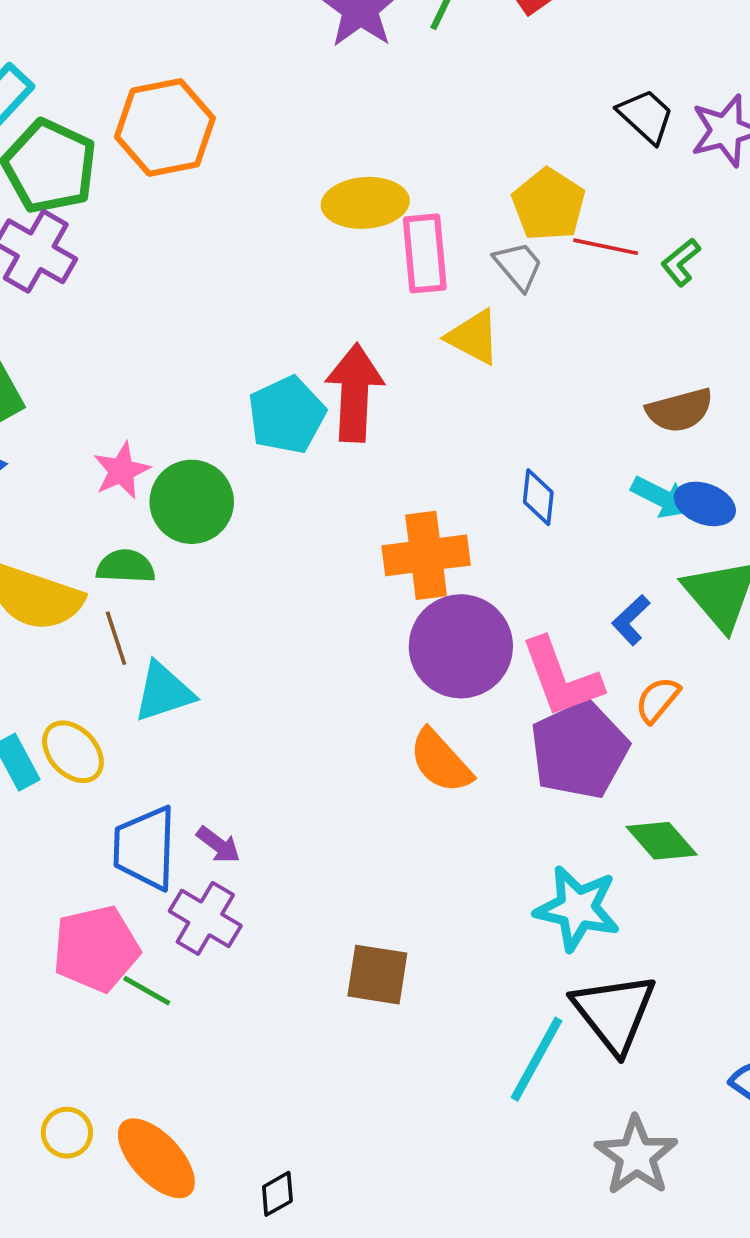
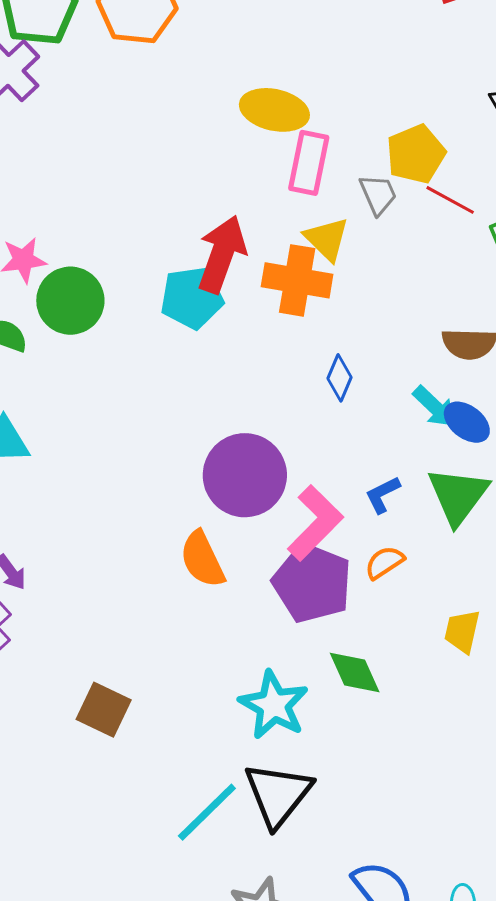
cyan pentagon: (287, 415) -> (192, 298), moved
orange cross: (426, 555) -> (297, 280), moved
pink L-shape: (561, 678) -> (315, 523), turned -132
purple pentagon: (579, 750) -> (312, 583), turned 30

